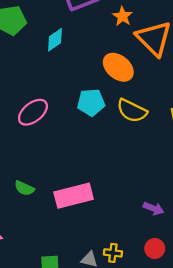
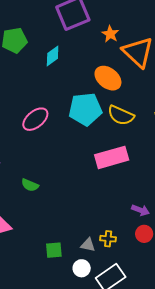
cyan pentagon: (91, 102) -> (85, 109), size x1.4
pink rectangle: (74, 196) -> (112, 157), moved
purple arrow: (154, 208) -> (140, 210), moved

